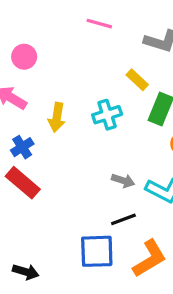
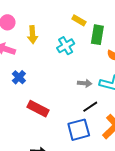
yellow arrow: (57, 117) -> (33, 35), moved
red rectangle: (23, 183) -> (38, 109), moved

